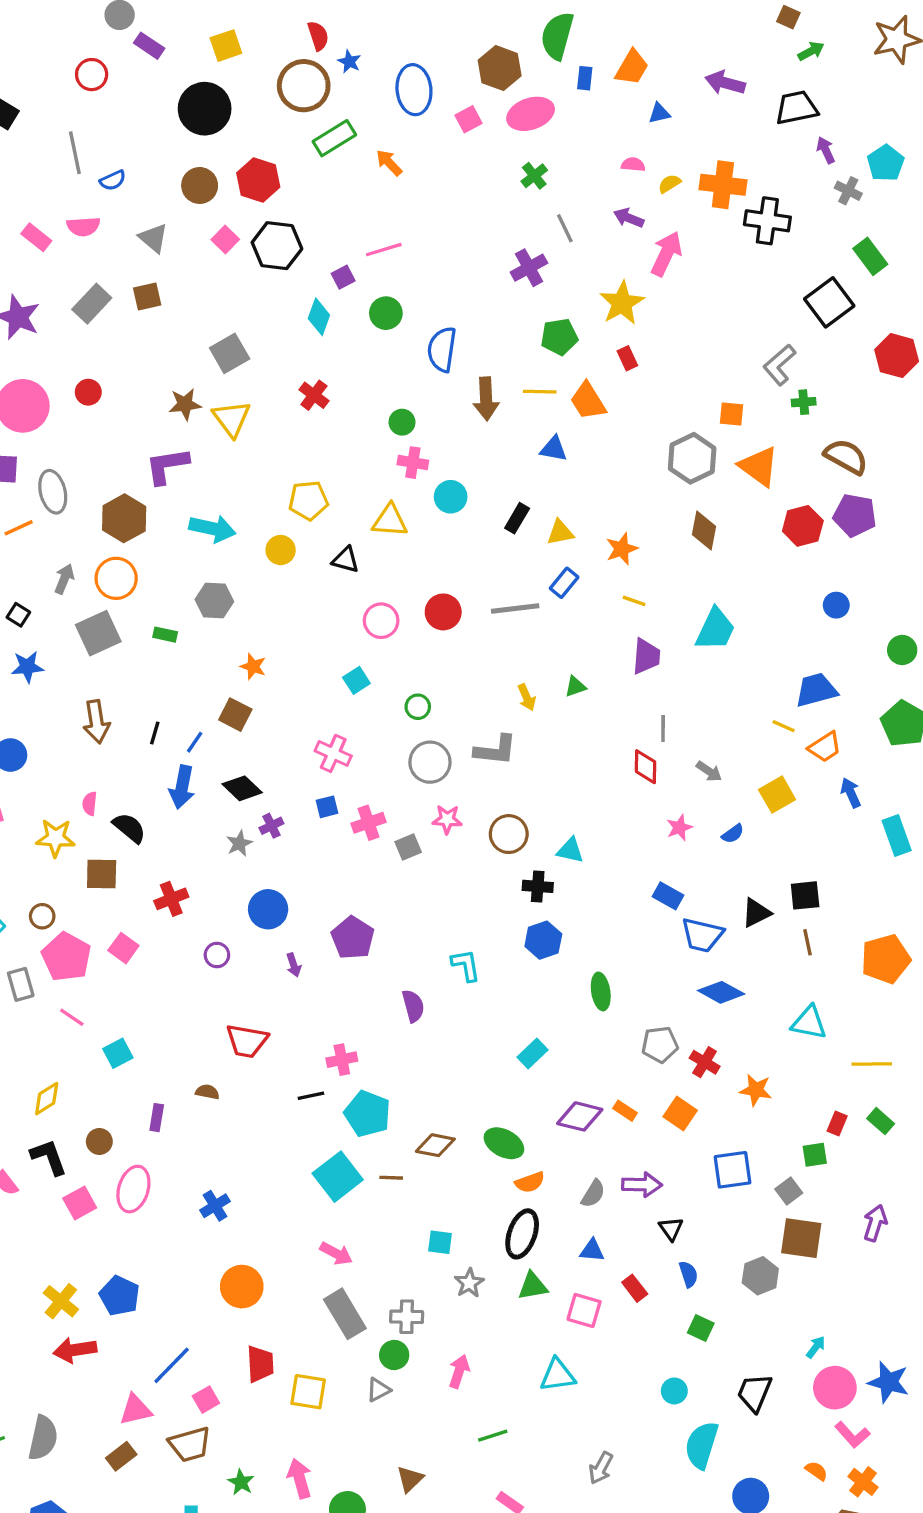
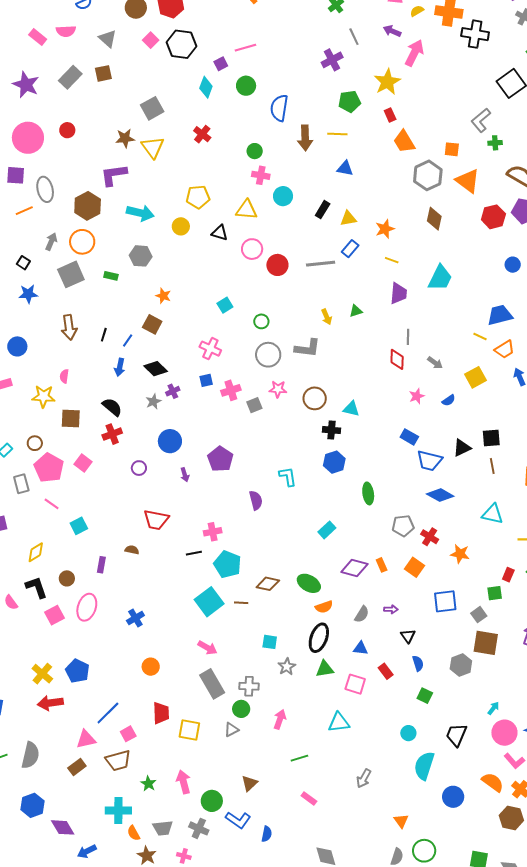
orange trapezoid: (588, 401) -> (404, 142), moved
pink circle: (381, 621) -> (252, 249), moved
blue arrow: (182, 787) -> (120, 367), size x0.7
black semicircle: (129, 828) -> (112, 407), moved
orange rectangle: (625, 1111) -> (382, 565), turned 32
purple arrow: (642, 1185) -> (391, 609), size x0.6
orange circle: (242, 1287) -> (151, 667), size x0.7
orange semicircle: (816, 1471) -> (493, 782), size x1.6

